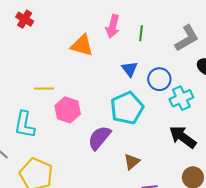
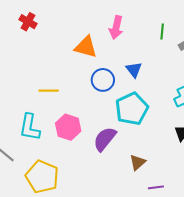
green line: (141, 33) -> (162, 32), moved
blue circle: (159, 79) -> (103, 80), moved
pink hexagon: (68, 110) -> (68, 127), moved

